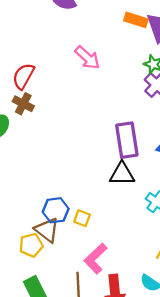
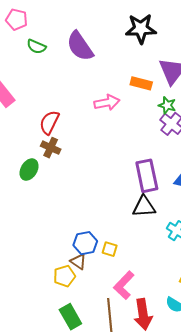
orange rectangle: (136, 20) -> (141, 83), moved
pink arrow: (87, 58) -> (107, 102), turned -50
brown triangle: (47, 230) -> (78, 262), size x0.7

